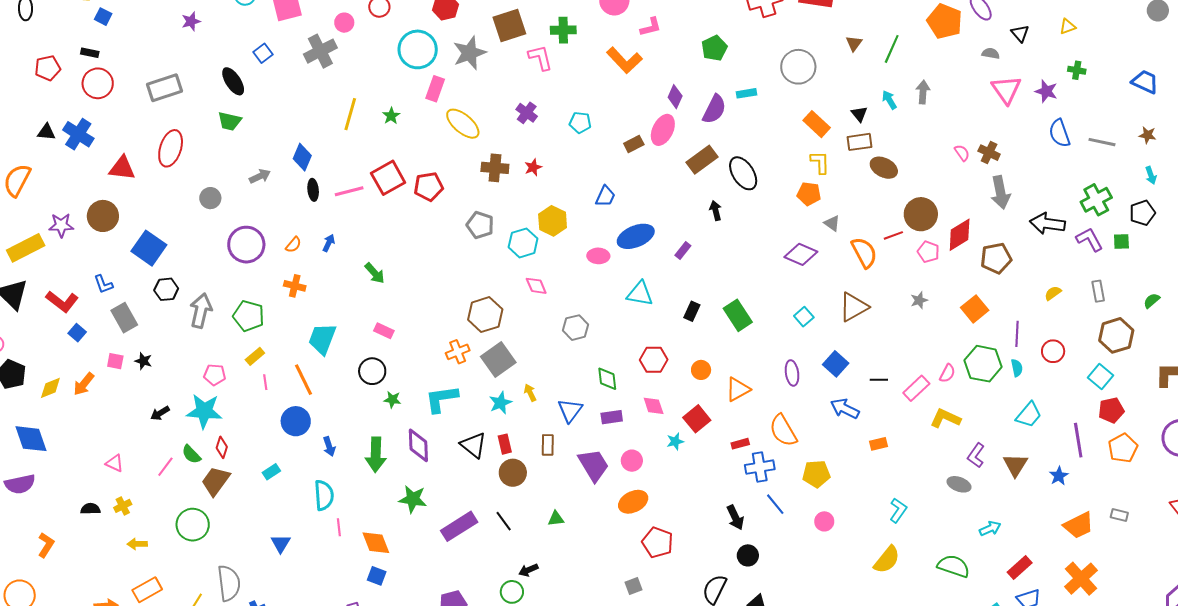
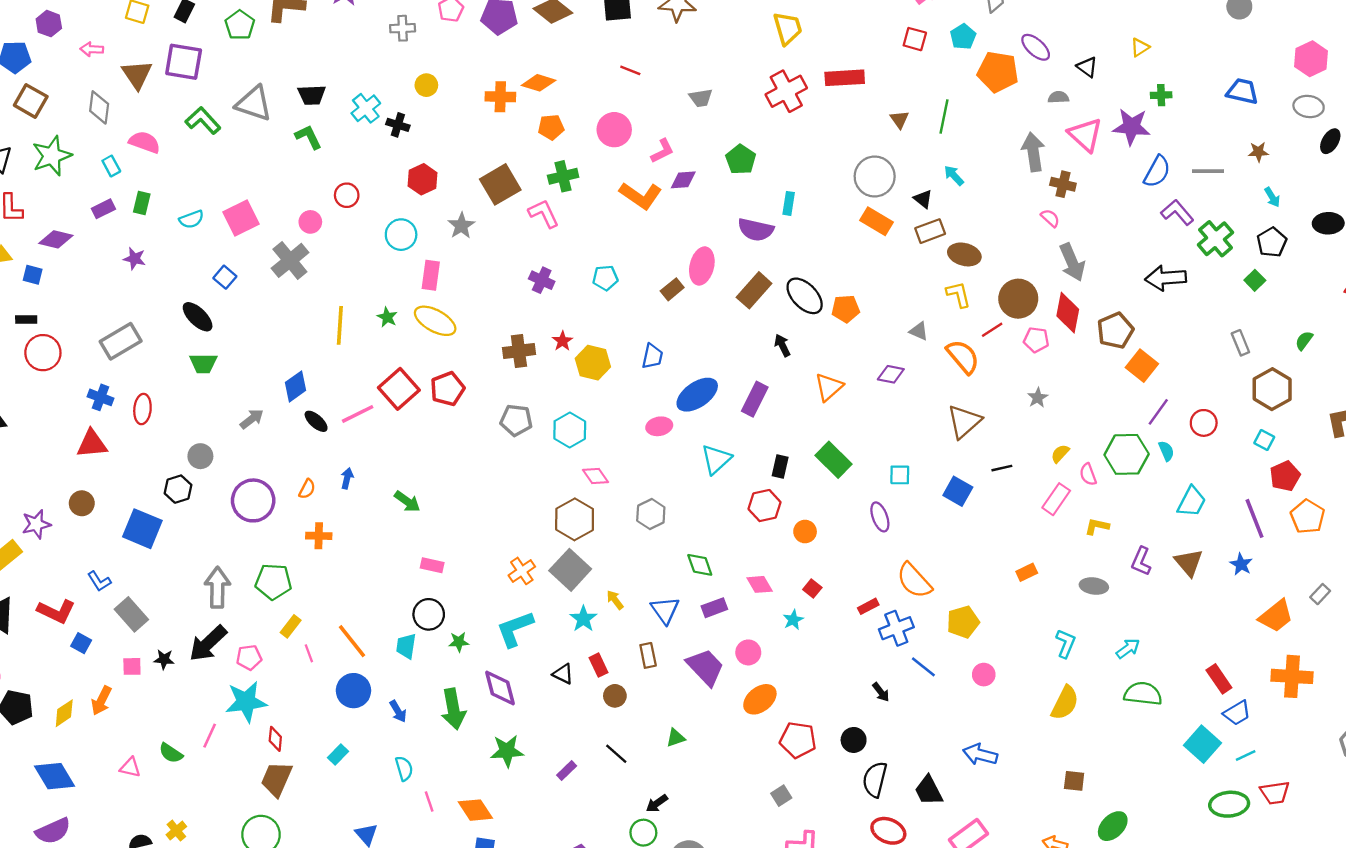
purple star: (191, 21) -> (134, 259), turned -30
cyan circle: (418, 49) -> (401, 235), size x0.7
gray star: (470, 53) -> (461, 226), size x0.7
gray circle: (798, 67) -> (875, 176), moved
purple star: (1046, 91) -> (1131, 127), size x1.4
gray arrow: (923, 92) -> (1033, 152), moved, size x1.4
cyan rectangle: (746, 93) -> (789, 203), turned -60
purple diamond: (675, 97) -> (683, 180), moved, turned 75
purple semicircle: (714, 109) -> (756, 230), turned 88
yellow ellipse: (463, 124) -> (435, 321), moved
blue semicircle: (1059, 133) -> (1157, 172), turned -120
blue cross: (78, 134) -> (100, 397), moved, size x0.7
red ellipse: (171, 148) -> (142, 409), size x0.7
brown cross: (989, 153) -> (1063, 184), moved
blue diamond: (302, 157) -> (296, 386), turned 44
yellow L-shape: (820, 162) -> (958, 294), moved
black ellipse: (313, 190) -> (316, 421), turned -30
gray arrow: (1000, 192) -> (1072, 262), moved
orange pentagon: (809, 194) -> (846, 309), moved
brown circle: (103, 216) -> (82, 503), size x0.7
yellow hexagon: (553, 221) -> (593, 363), moved
red diamond: (960, 235) -> (1068, 313), turned -36
purple L-shape: (1090, 239) -> (1177, 212), moved
green square: (1121, 242) -> (1255, 280), turned -30
purple rectangle: (683, 250) -> (755, 399), size x1.6
purple diamond: (801, 254) -> (891, 374), size x0.7
black hexagon: (166, 289) -> (178, 489), moved
yellow semicircle: (1053, 293) -> (1060, 454), moved
cyan triangle: (640, 294) -> (716, 459), turned -40
orange square: (975, 309) -> (1142, 366), moved
brown hexagon: (485, 315) -> (575, 519), moved
cyan square: (804, 317) -> (900, 475), moved, turned -36
purple line: (1017, 334) -> (1158, 412), turned 45
cyan trapezoid: (322, 339) -> (406, 646), moved, size x0.7
red hexagon: (654, 360) -> (764, 506), moved
purple ellipse: (792, 373) -> (880, 517), moved
pink semicircle: (947, 373) -> (1088, 474), turned 144
cyan square: (1100, 376) -> (1264, 440), size x0.7
black line: (879, 380) -> (1002, 468), moved
orange triangle: (738, 389) -> (829, 387), moved
blue arrow: (845, 409) -> (980, 754), moved
black arrow: (160, 413) -> (208, 643), moved, size x1.8
yellow L-shape: (945, 418) -> (1097, 526), size x0.7
red square: (697, 419) -> (812, 589), size x0.6
black triangle: (474, 445) -> (563, 674), size x0.7
green semicircle: (191, 454) -> (171, 753), moved
pink triangle: (115, 463) -> (130, 767), moved
pink line: (165, 467) -> (210, 736), moved
brown circle: (513, 473) -> (615, 696), size x0.7
gray ellipse: (959, 484) -> (1094, 586), moved
cyan semicircle: (324, 495) -> (404, 768), size x0.7
gray rectangle: (1119, 515) -> (1320, 594), turned -48
black arrow: (735, 518) -> (881, 692), size x0.7
purple rectangle: (459, 526) -> (567, 770), size x0.5
cyan arrow: (990, 528) -> (1128, 649), moved
black circle: (748, 555) -> (854, 740), moved
red rectangle: (1020, 568) -> (1219, 679), turned -70
orange cross: (1081, 579) -> (1292, 676), turned -32

